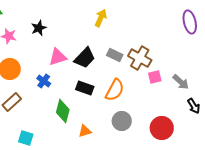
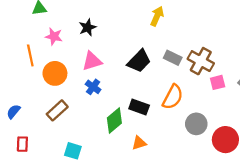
pink triangle: (58, 57) -> (92, 61), moved
black rectangle: (85, 88) -> (139, 107), moved
green diamond: (63, 111) -> (114, 121), turned 35
gray circle: (122, 121) -> (196, 124), moved

